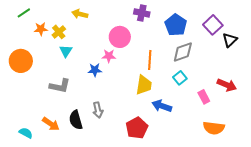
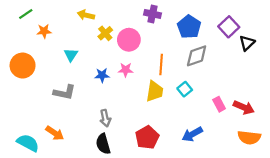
yellow cross: (59, 32) -> (105, 33), moved
pink star: (109, 56) -> (126, 70), moved
cyan square: (180, 78) -> (185, 89), moved
red arrow: (227, 85) -> (244, 107), moved
blue arrow: (162, 106) -> (192, 134), moved, turned -48
black semicircle: (76, 120) -> (103, 144), moved
orange semicircle: (214, 128) -> (249, 137), moved
cyan semicircle: (26, 133) -> (28, 143), size x1.5

